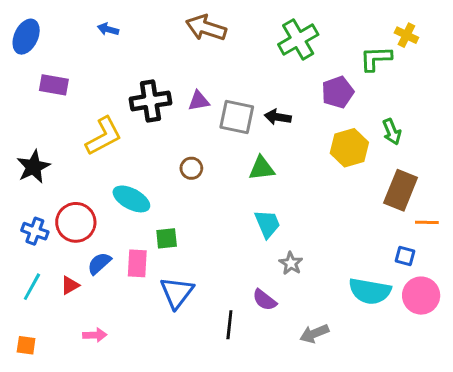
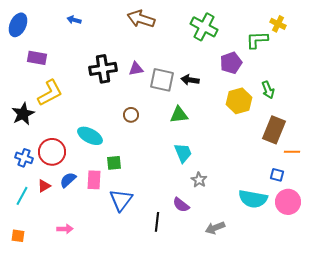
green cross: (298, 40) -> (204, 27), turned -32
yellow L-shape: (104, 136) -> (50, 93), moved
red triangle: (70, 285) -> (44, 186), moved

